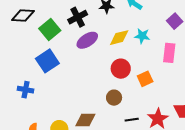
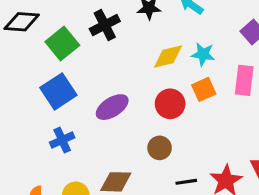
purple ellipse: (87, 40) -> (112, 107), moved
orange square: (145, 79) -> (204, 89), moved
blue cross: (26, 90) -> (62, 140), moved, turned -35

